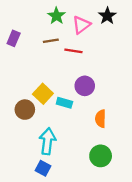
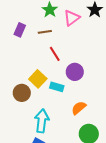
purple rectangle: (14, 38) -> (20, 30), moved
red line: (73, 51) -> (55, 54), moved, turned 49
orange semicircle: (101, 119) -> (79, 108), moved, turned 49

